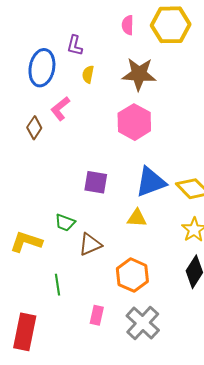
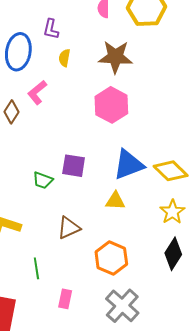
green trapezoid: (65, 223) -> (43, 180), moved
pink rectangle: (97, 315) -> (65, 299), moved

